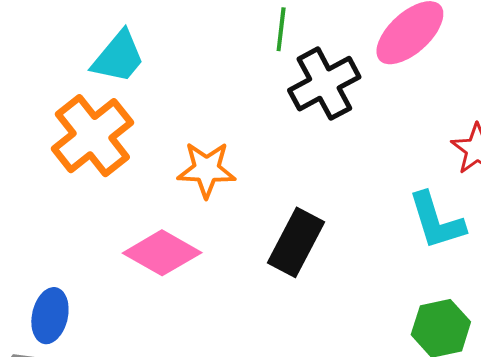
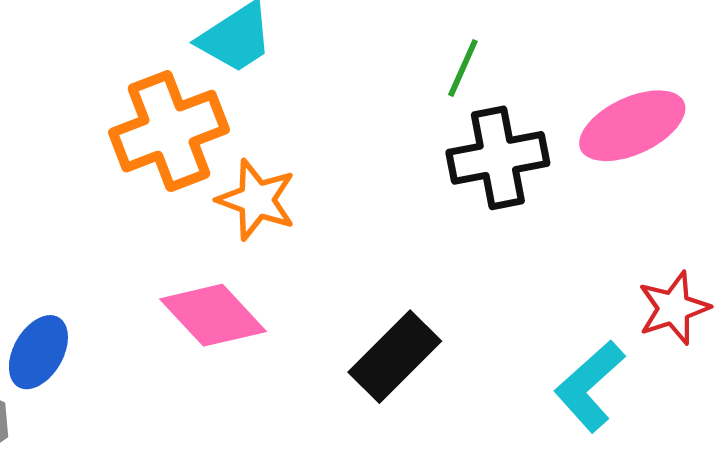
orange star: (207, 170) -> (257, 200), moved
cyan L-shape: (436, 221) -> (590, 386), turned 48

